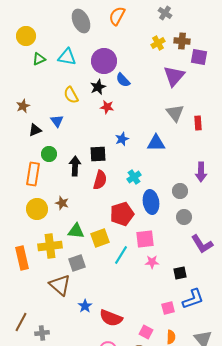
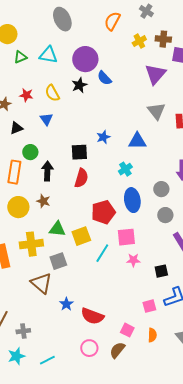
orange semicircle: (117, 16) -> (112, 21), moved
red star: (107, 107) -> (26, 95), moved
blue triangle: (57, 121) -> (46, 119), moved
black arrow: (75, 166) -> (47, 171), moved
cyan cross: (134, 177) -> (125, 169), moved

